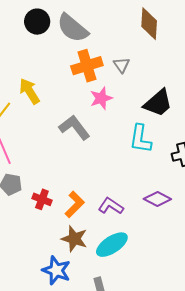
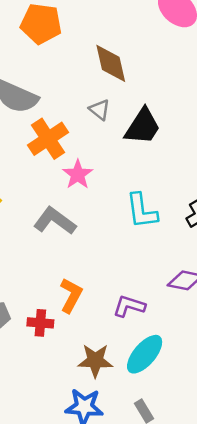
gray triangle: (121, 65) -> (100, 110), moved
black trapezoid: (158, 103) -> (143, 126), moved
orange L-shape: (75, 204) -> (71, 295), moved

